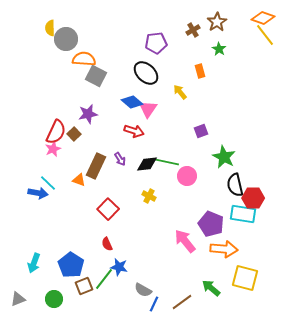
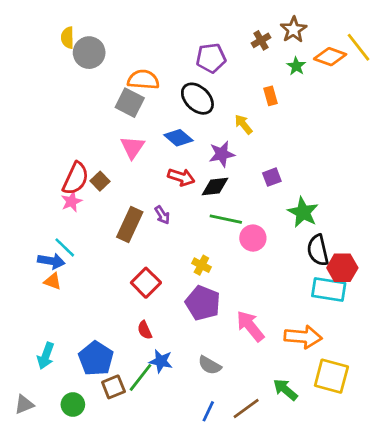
orange diamond: (263, 18) -> (330, 57), moved
orange semicircle: (84, 59) -> (143, 80), moved
pink triangle: (148, 109) -> (132, 147), moved
purple star: (88, 114) -> (222, 154), moved
black diamond: (147, 164) -> (215, 187), moved
orange triangle: (79, 180) -> (53, 281), moved
purple pentagon: (211, 224) -> (203, 303), moved
gray semicircle: (143, 290) -> (210, 365), moved

